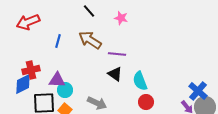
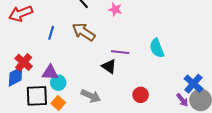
purple line: (117, 54) -> (120, 52), moved
red cross: (31, 70) -> (24, 62), turned -36
cyan semicircle: (140, 81) -> (157, 48), moved

